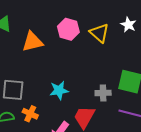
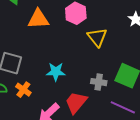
yellow triangle: (99, 33) -> (97, 37), moved

